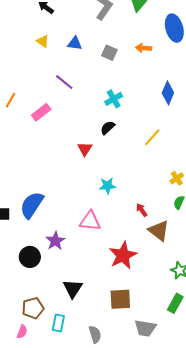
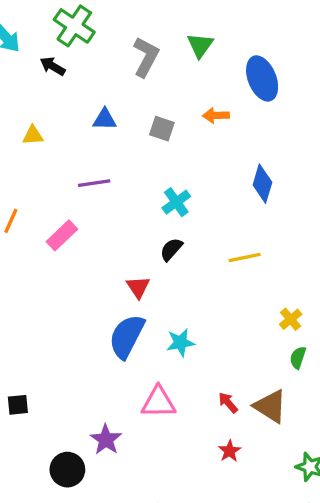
yellow triangle: (43, 41) -> (33, 135), moved, turned -32
purple line: (64, 82) -> (94, 183), turned -42
yellow line: (152, 137) -> (245, 258), turned 42
blue semicircle: (32, 205) -> (127, 336), moved
red arrow: (142, 210) -> (228, 403), moved
red star: (123, 255) -> (230, 451), moved, size x0.5

